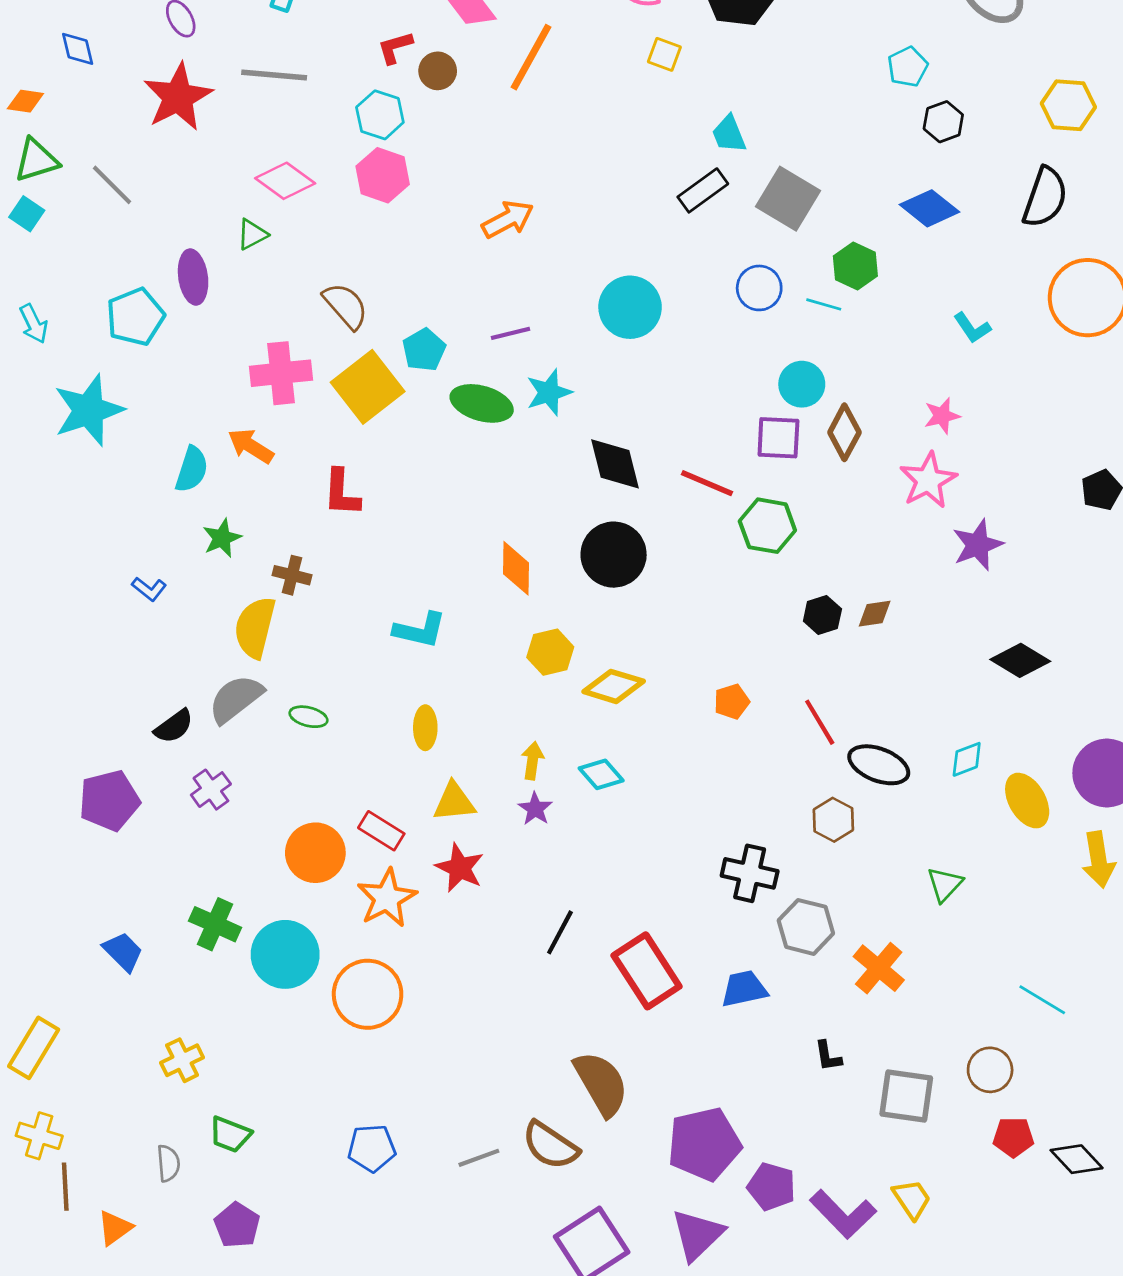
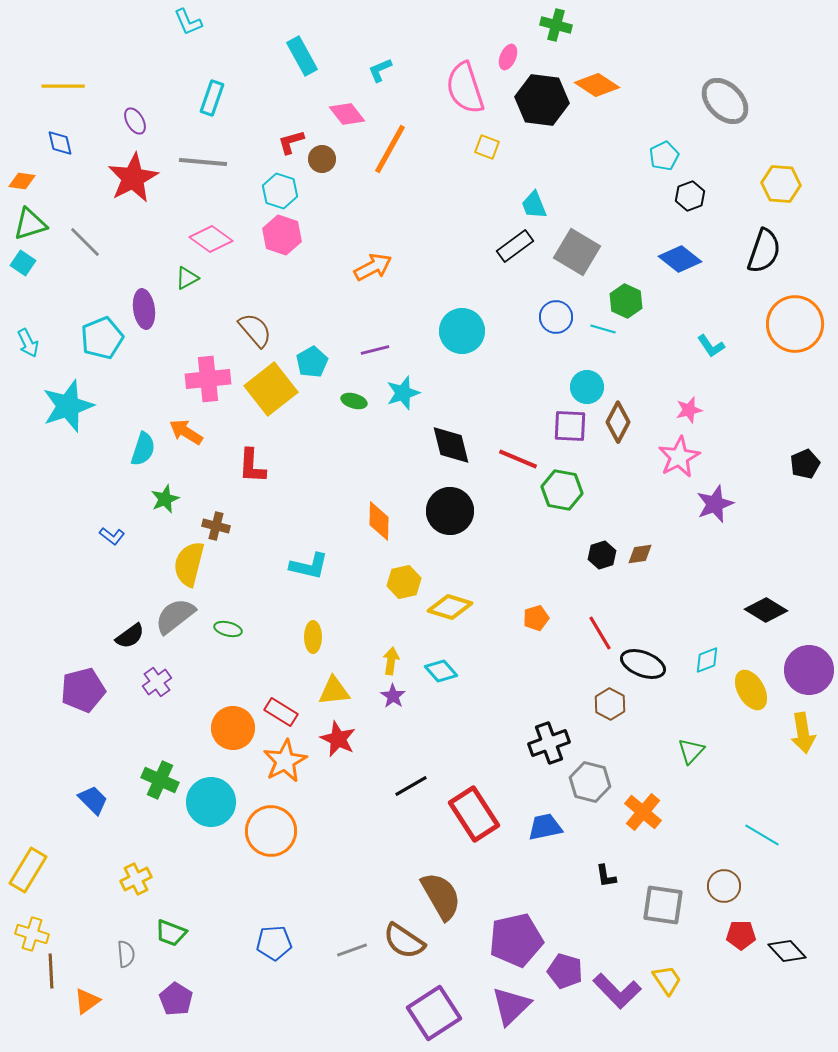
green ellipse: (482, 403) -> (354, 401), size x0.6
black diamond: (1020, 660) -> (766, 610), moved
black cross: (750, 873) -> (549, 743), turned -33
black line: (560, 932) -> (411, 786), turned 32

